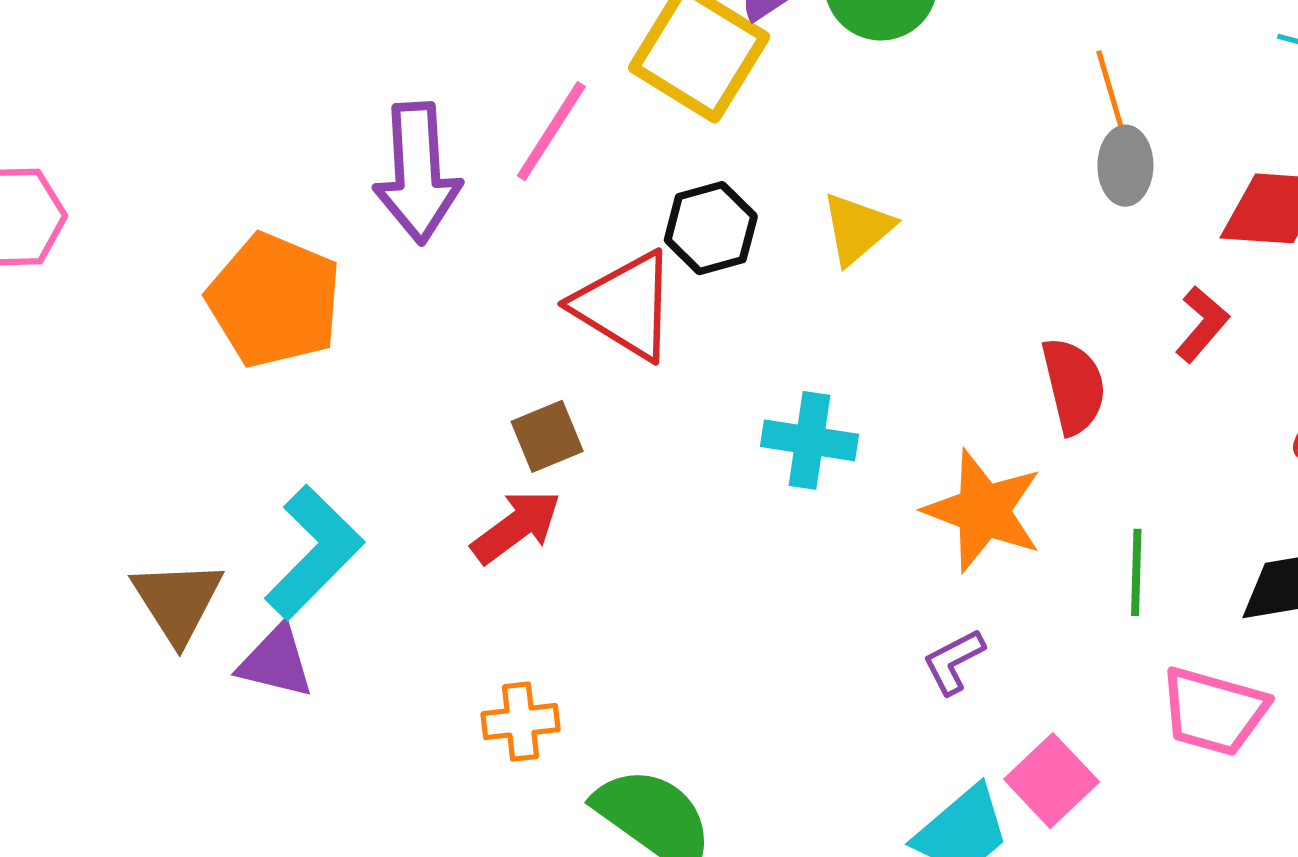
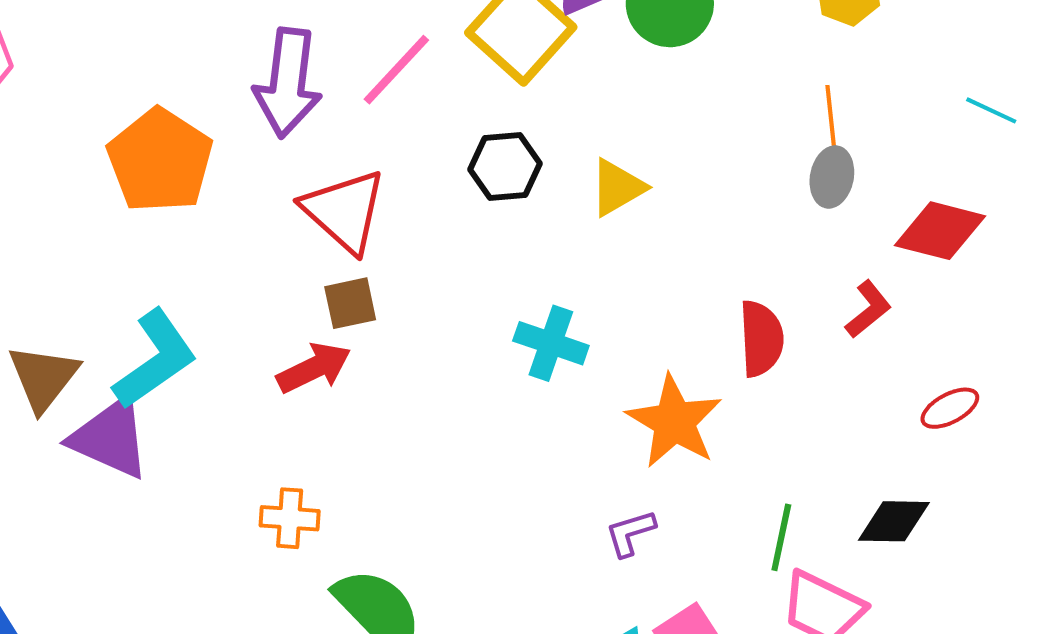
red triangle: (625, 306) -> (344, 211), moved
green line: (1136, 572) -> (781, 537), moved
purple triangle: (276, 662) -> (110, 438), size x1.4

